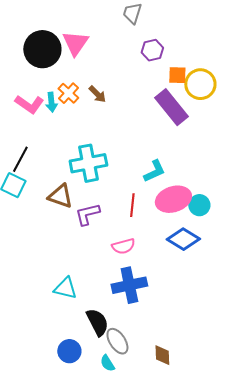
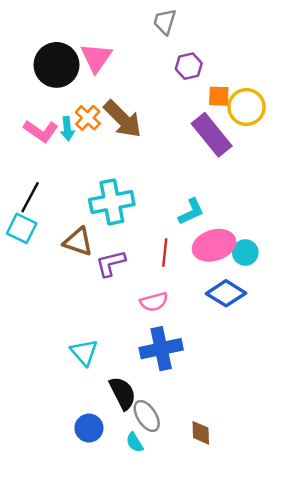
brown arrow: (97, 94) -> (123, 119), size x1.8
cyan triangle: (65, 288) -> (84, 352), turned 35

